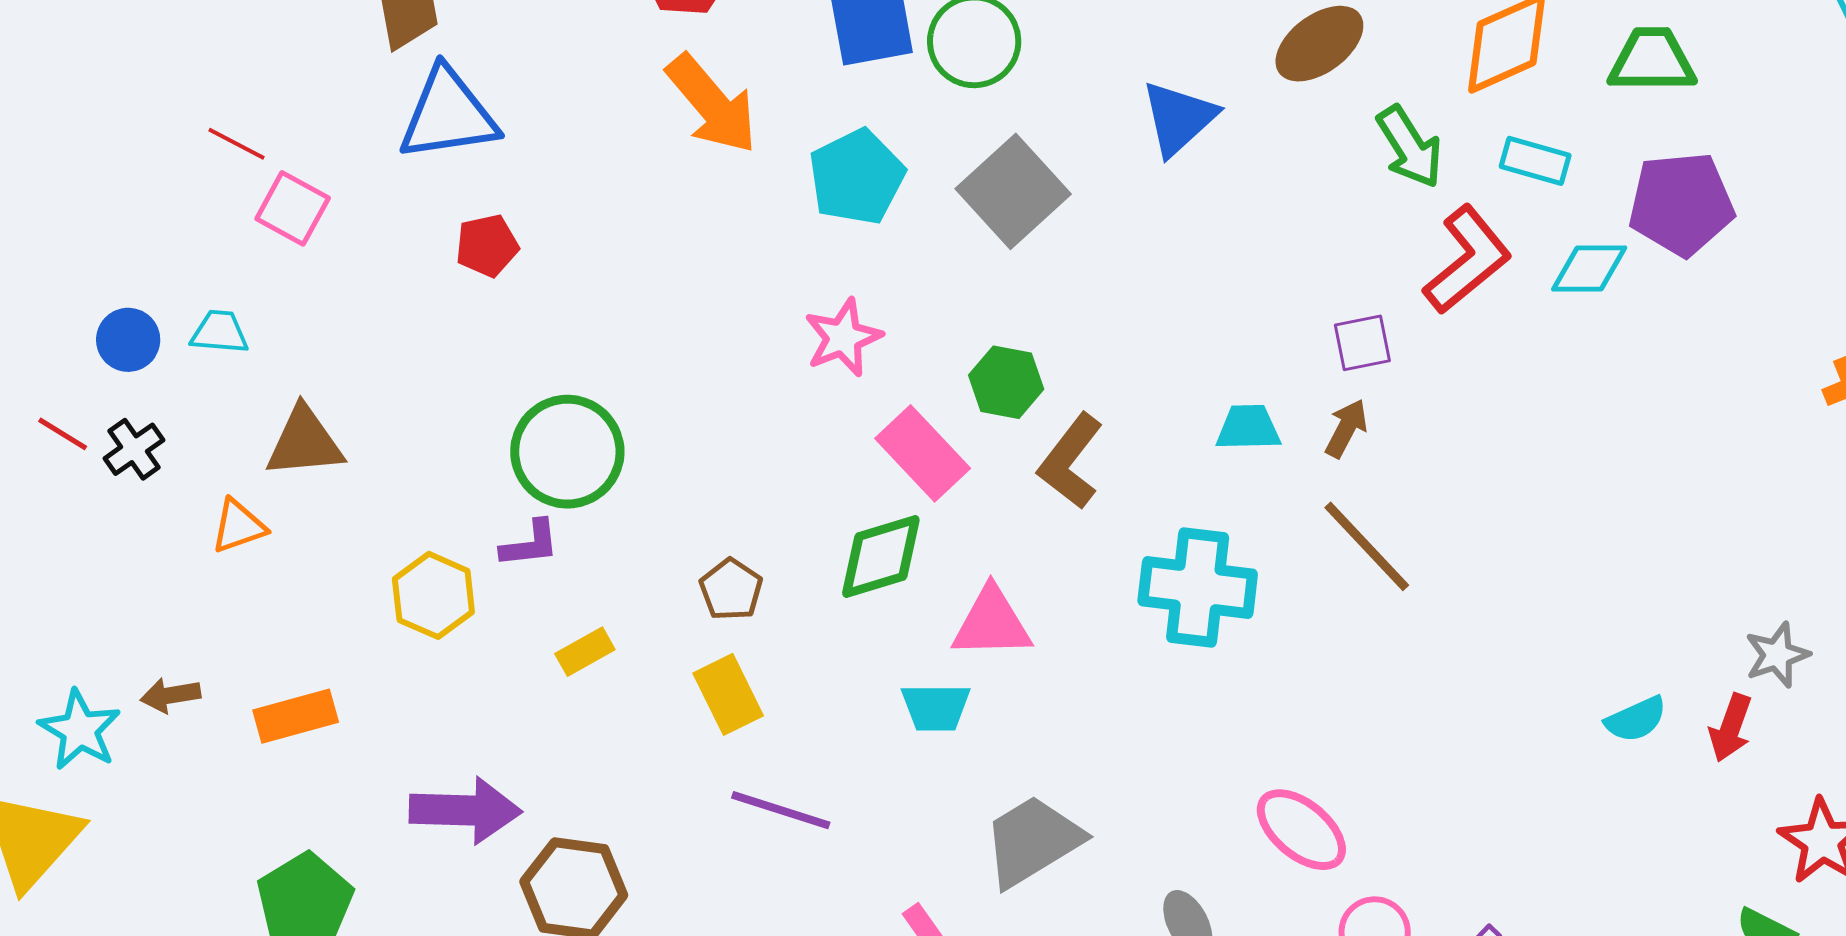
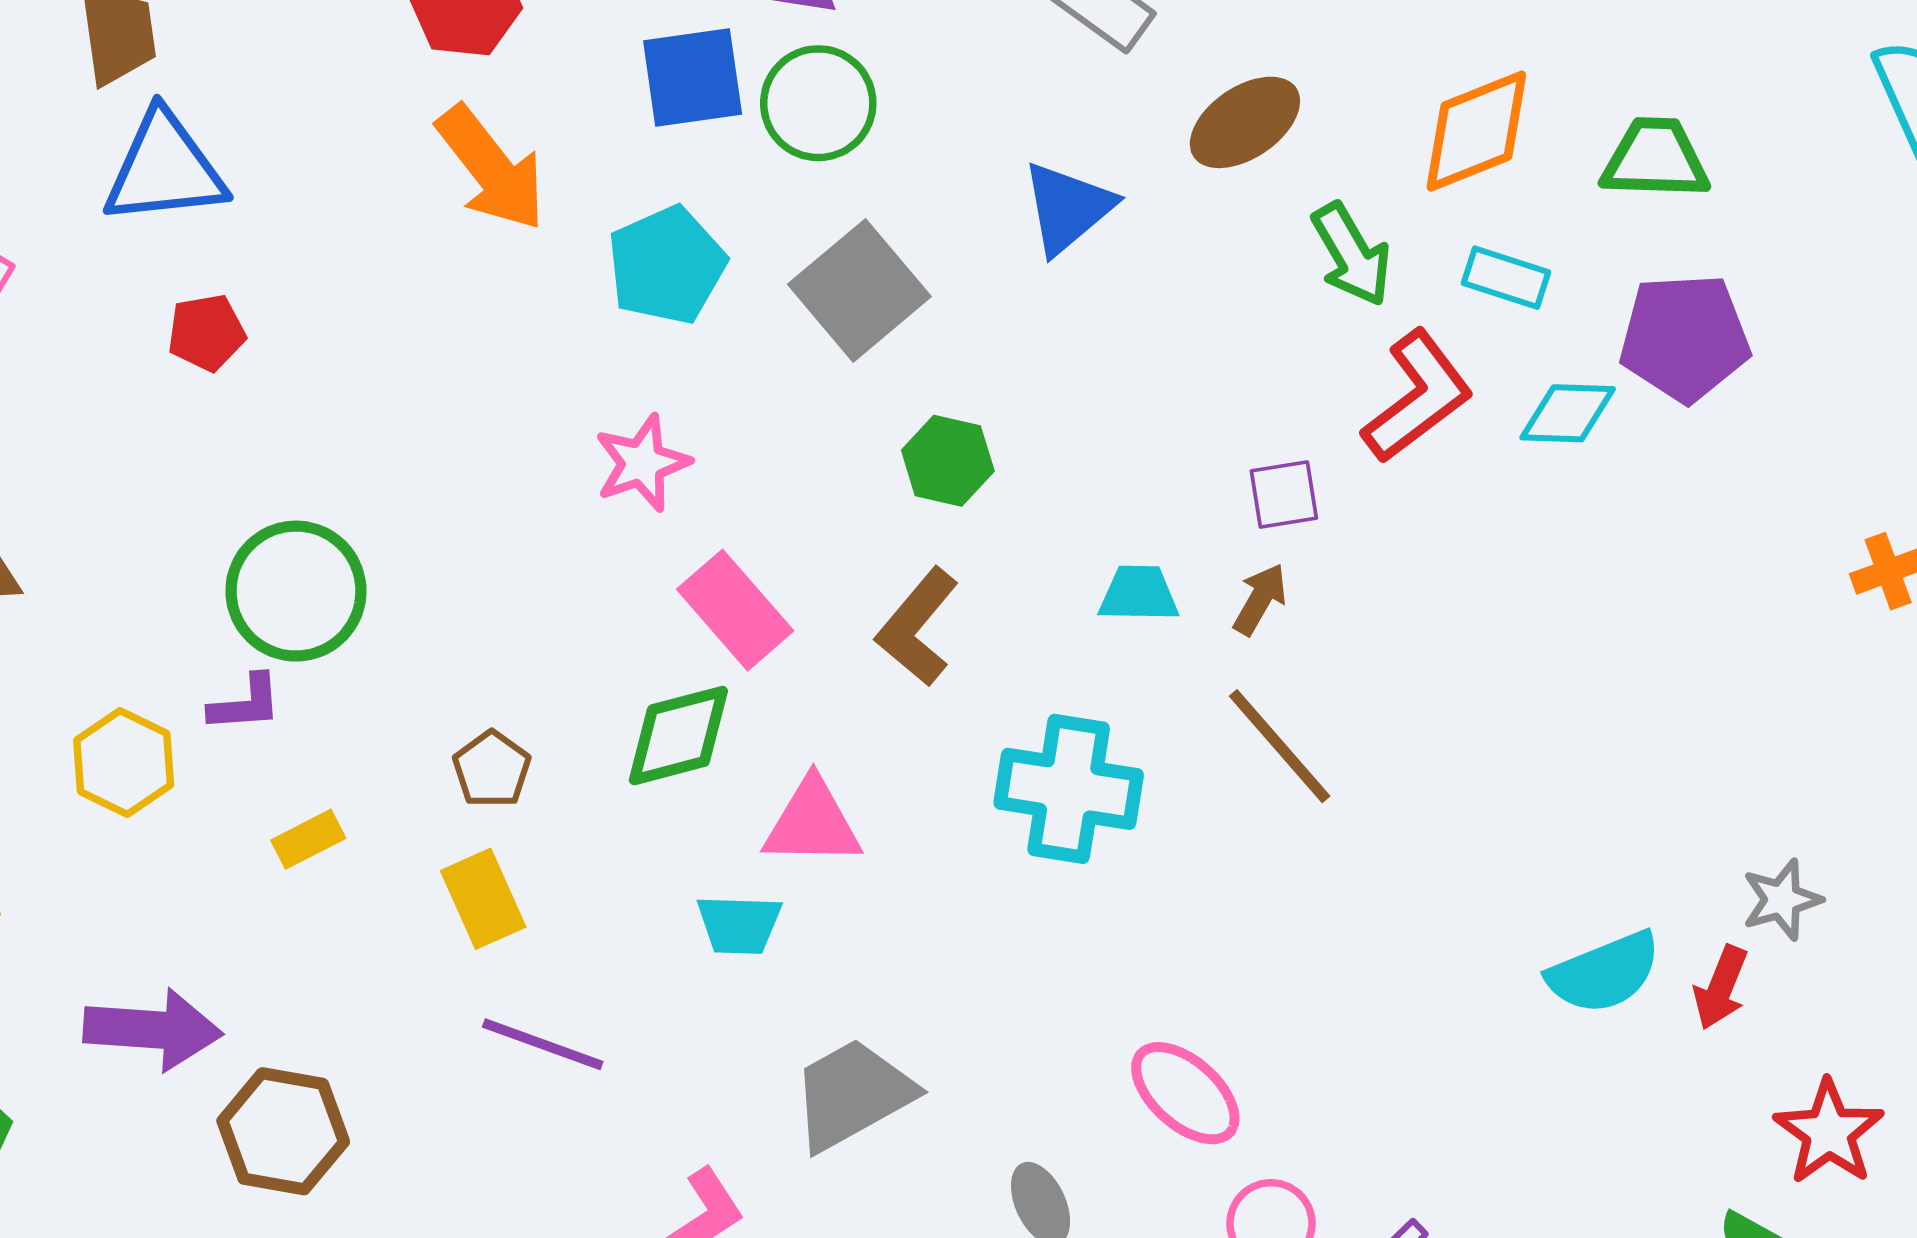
green hexagon: (1006, 382) -> (948, 461), moved
cyan semicircle: (1636, 719) -> (1604, 973), size x1.5

